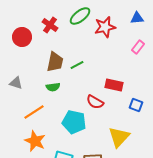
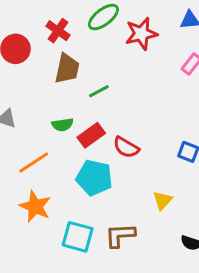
brown trapezoid: (55, 62) -> (67, 69), moved
red rectangle: (114, 85) -> (91, 135), moved, turned -48
yellow triangle: (119, 137) -> (163, 200), size x0.6

